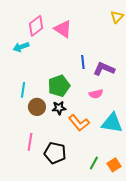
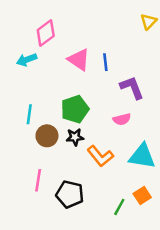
pink triangle: (63, 29) -> (79, 60), moved
blue line: (83, 62) -> (105, 62), moved
purple L-shape: (104, 69) -> (132, 88), turned 45
orange square: (114, 165) -> (142, 195), moved

